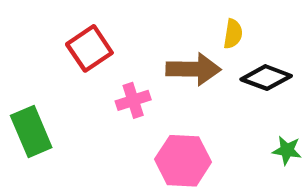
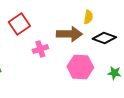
pink hexagon: (183, 161) -> (80, 67), moved

